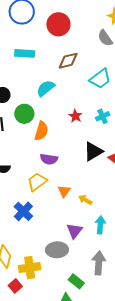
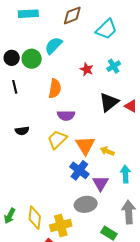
green circle: (24, 114) -> (32, 59), moved
orange triangle: (64, 191) -> (85, 145), size x1.5
blue cross: (23, 211) -> (79, 170), moved

